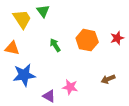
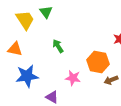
orange hexagon: (87, 40) -> (98, 62), moved
pink star: (70, 87) -> (73, 78), moved

